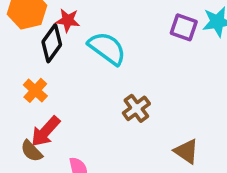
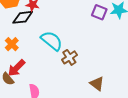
black diamond: (52, 43) -> (23, 17), turned 45
cyan semicircle: (107, 48) -> (52, 41), moved

